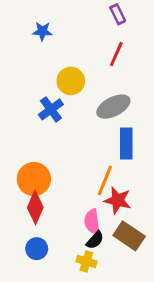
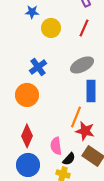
yellow circle: (71, 81) -> (51, 28), moved
orange circle: (34, 179) -> (27, 95), moved
pink semicircle: (92, 222) -> (56, 146), moved
blue circle: (37, 249) -> (28, 165), size x1.5

